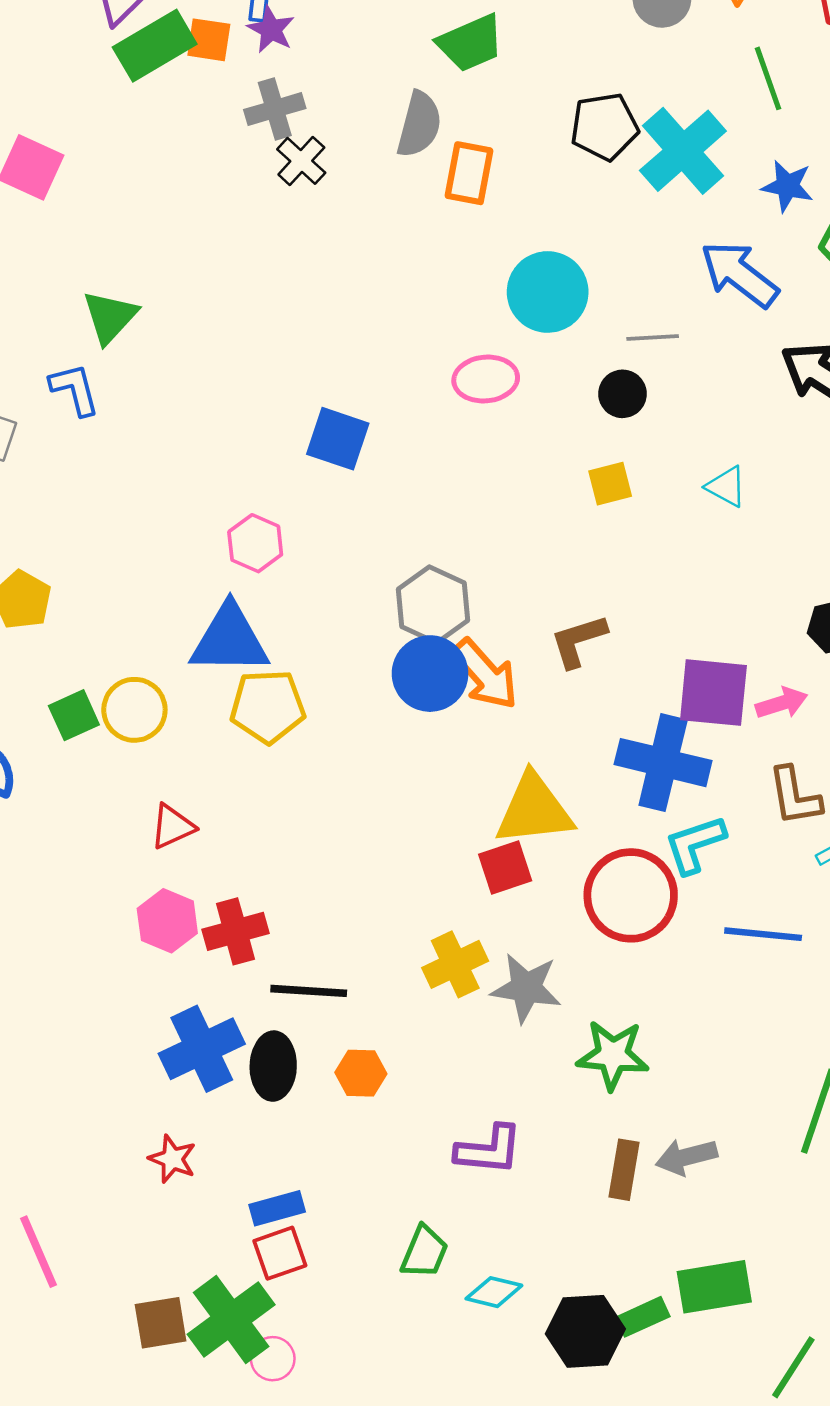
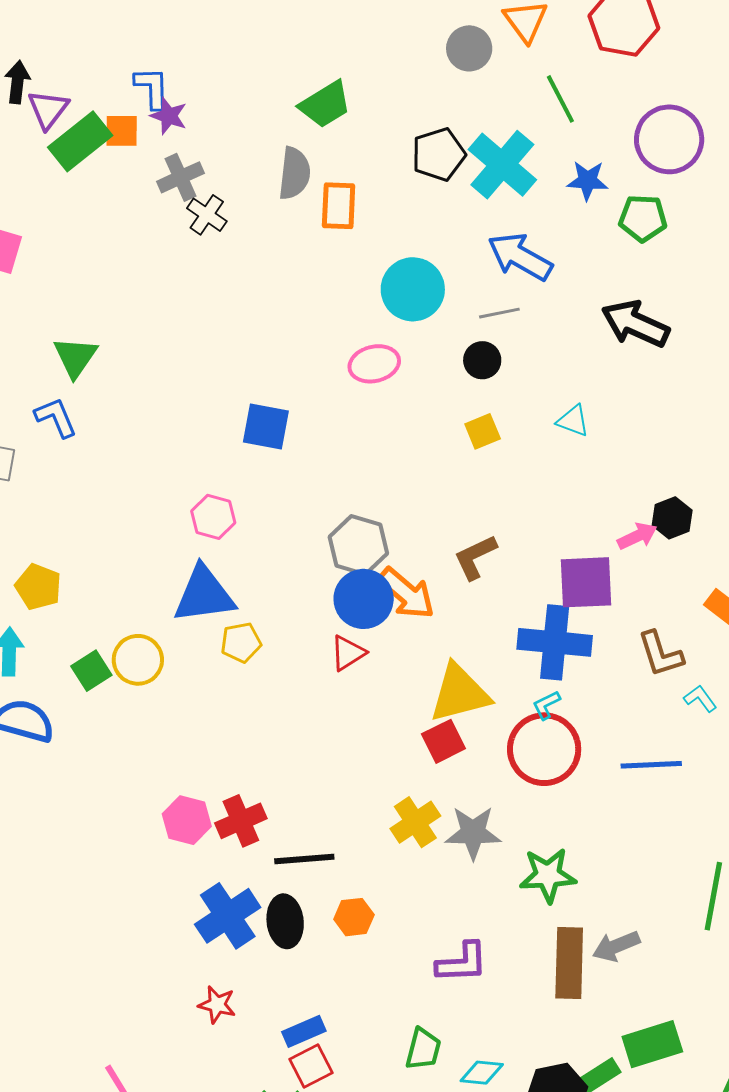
blue arrow: (739, 274) -> (520, 257), moved
pink arrow: (782, 703) -> (637, 536), moved
yellow pentagon: (268, 706) -> (241, 642), size x0.7
red triangle: (172, 827) -> (348, 653), moved
cyan L-shape: (695, 844) -> (546, 705), moved, size x0.6
brown rectangle: (624, 1170) -> (569, 963), size x1.5

